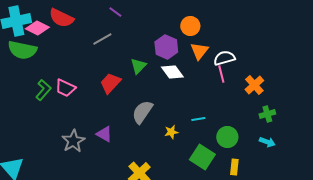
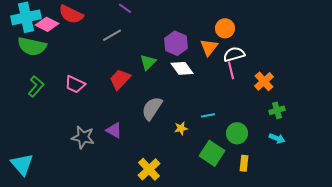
orange circle: (190, 26) -> (225, 28), moved
green L-shape: (43, 90) -> (36, 86), moved
gray star: (73, 141) -> (83, 137), turned -30

